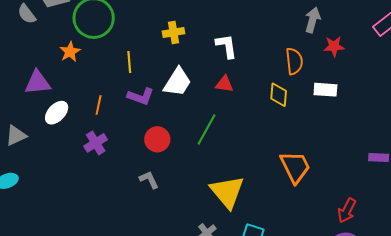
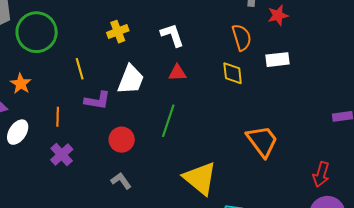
orange star: (70, 52) -> (21, 84), moved

